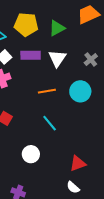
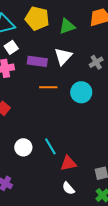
purple rectangle: (31, 55) -> (37, 61), moved
cyan line: (50, 123) -> (50, 146), moved
white semicircle: (73, 187) -> (68, 188), moved

